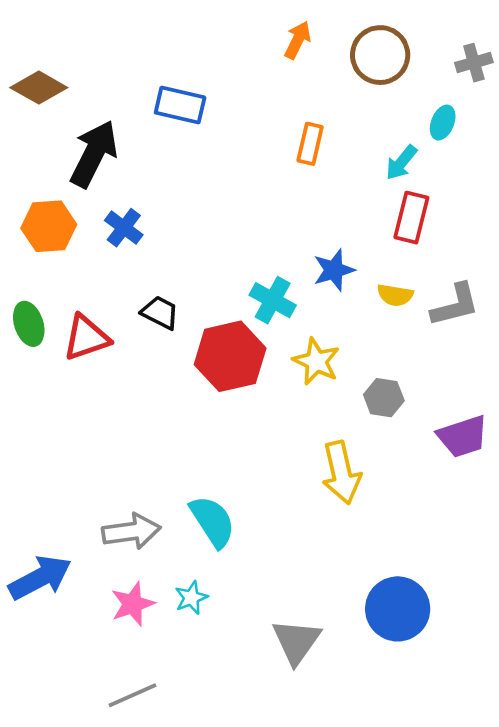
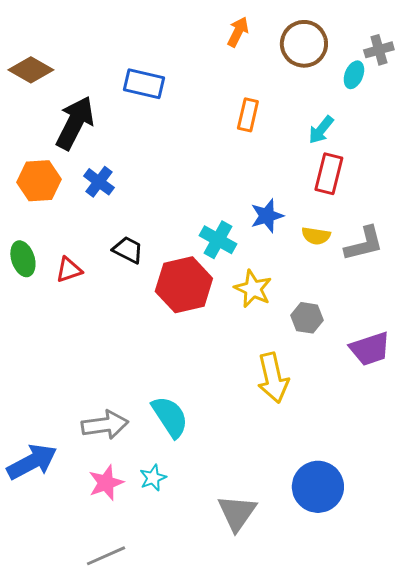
cyan ellipse: (443, 123) -> (354, 75), moved
red triangle: (86, 338) -> (69, 270), size x0.7

